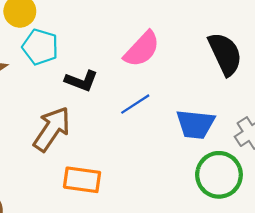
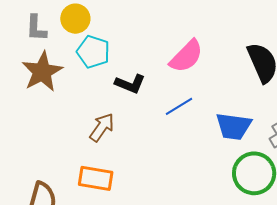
brown arrow: (52, 129) -> (102, 127), size x0.7
orange rectangle: (82, 180) -> (96, 178), moved

